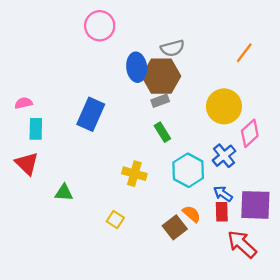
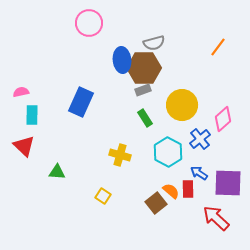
yellow circle: (224, 106) -> (182, 105), moved
red rectangle: (222, 212) -> (188, 189), moved

